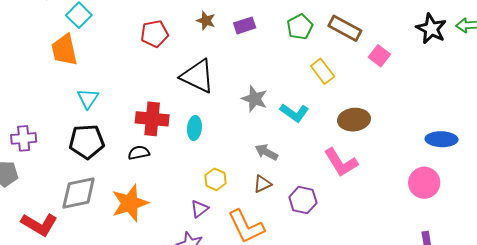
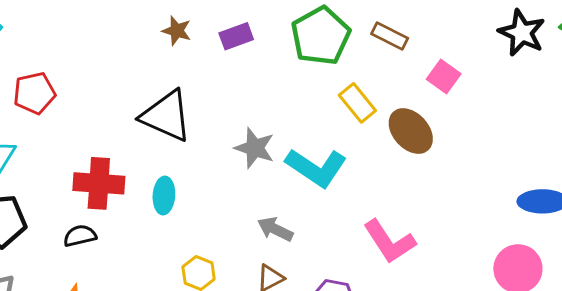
green pentagon: (300, 27) -> (321, 36), size x1.5
brown rectangle: (345, 28) -> (390, 36), size x0.7
red pentagon: (154, 34) -> (34, 93), moved
cyan L-shape: (294, 113) -> (316, 168), size x1.4
brown ellipse: (354, 120) -> (411, 131), moved, turned 56

